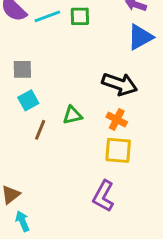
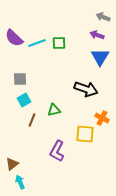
blue triangle: (140, 37) -> (100, 57), turned -30
orange cross: (117, 120) -> (102, 118), moved
purple L-shape: (103, 196) -> (57, 151), moved

